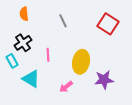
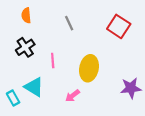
cyan rectangle: (12, 61) -> (13, 98), moved
purple star: (104, 80) -> (131, 88), moved

